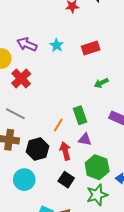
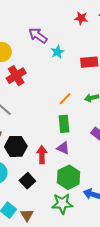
purple arrow: (27, 44) -> (38, 36), moved
orange line: (58, 125) -> (65, 99), moved
black square: (66, 180) -> (27, 181), moved

